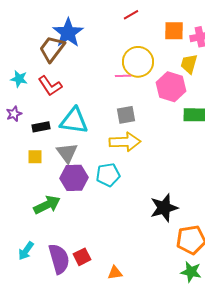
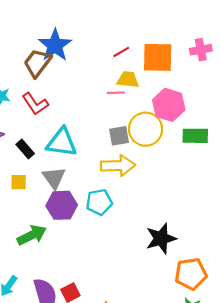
red line: (131, 15) -> (121, 52), moved
orange square: (174, 31) -> (158, 57), moved, size x1.4
yellow circle: (138, 62) -> (146, 129), moved
yellow trapezoid: (189, 64) -> (128, 79), moved, turned 80
black rectangle: (41, 127) -> (25, 149), turned 60

